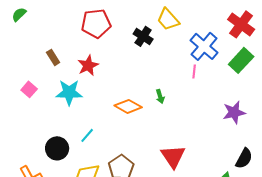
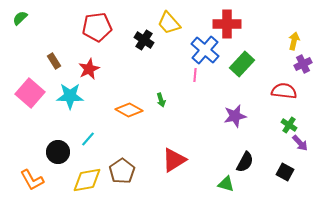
red cross: (241, 24) -> (227, 24), moved, turned -36
pink square: (29, 89) -> (30, 93), size x1.8
red triangle: (173, 156) -> (174, 160), turned 32

